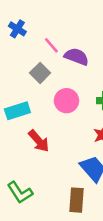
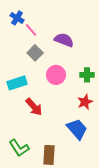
pink line: (51, 45) -> (31, 30), moved
brown rectangle: (77, 200) -> (49, 155), moved

